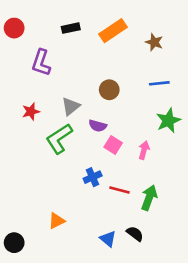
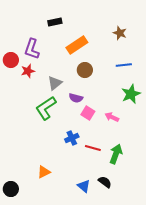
red circle: (14, 28) -> (11, 60), moved
orange rectangle: (113, 31) -> (77, 45), moved
red star: (31, 112) -> (28, 71), moved
pink arrow: (144, 150) -> (112, 117), turned -80

